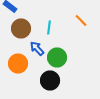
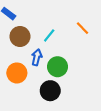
cyan line: (49, 27) -> (49, 35), turned 32
blue arrow: (37, 48) -> (37, 57), turned 56

